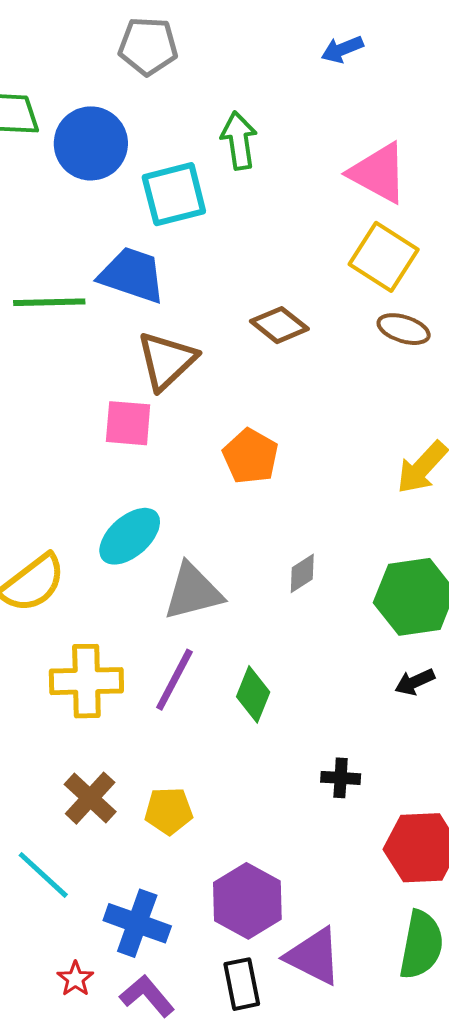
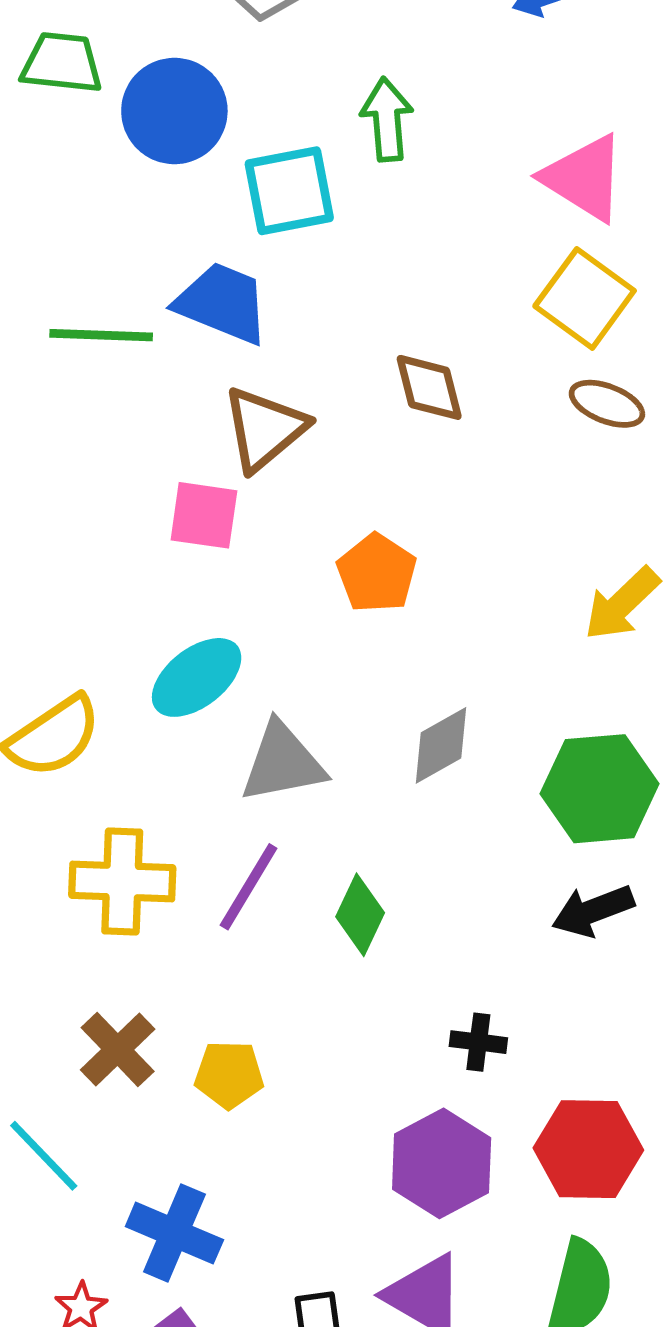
brown diamond: (279, 325) -> (429, 387), turned 34
gray diamond: (302, 573) -> (441, 745), size x1.4
black arrow: (415, 682) -> (593, 911), size x1.4
purple hexagon: (247, 901) -> (442, 1163), moved

